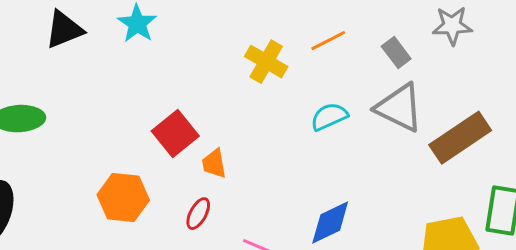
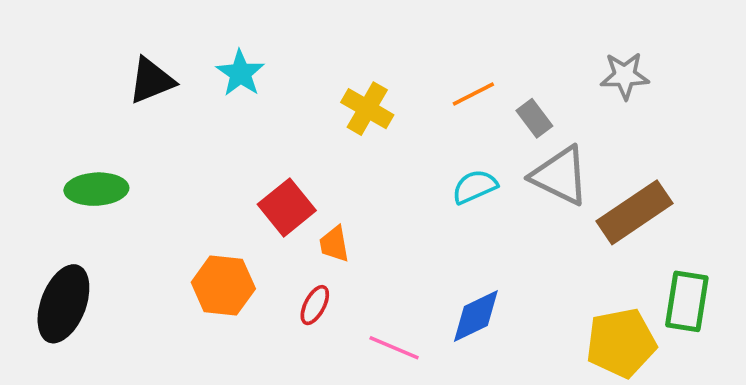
gray rectangle: (396, 53) -> (534, 118), moved
yellow cross: (266, 62) -> (367, 109), moved

